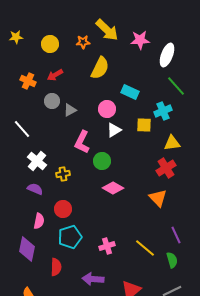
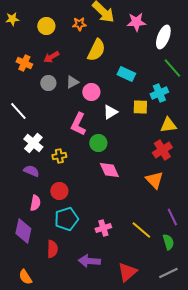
pink circle: (107, 109) -> (91, 92), moved
gray triangle: (70, 110) -> (72, 82), moved
pink diamond: (113, 188) -> (109, 170), turned 35

